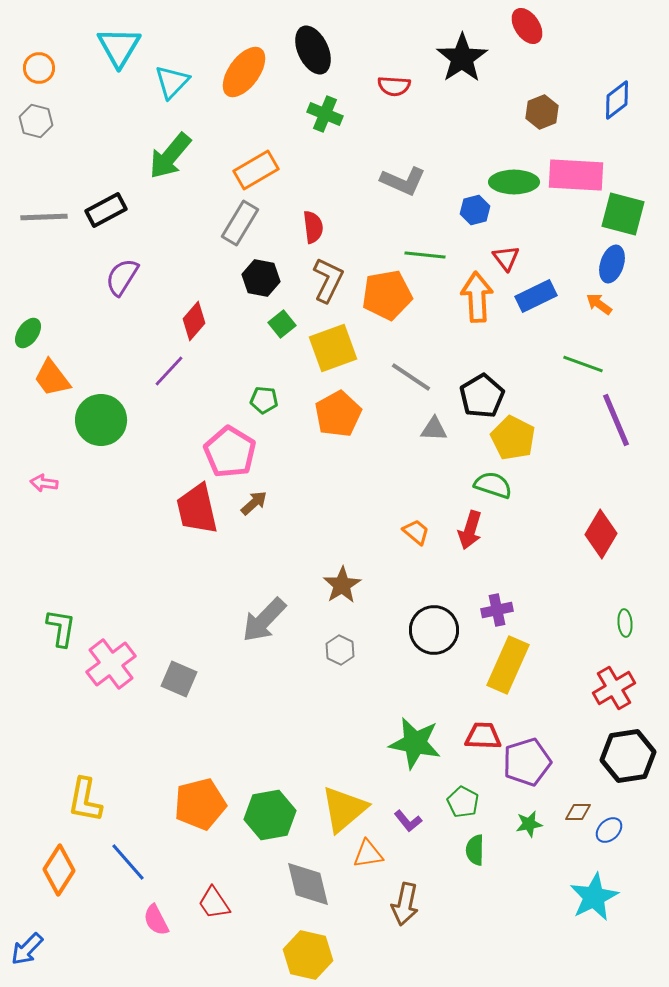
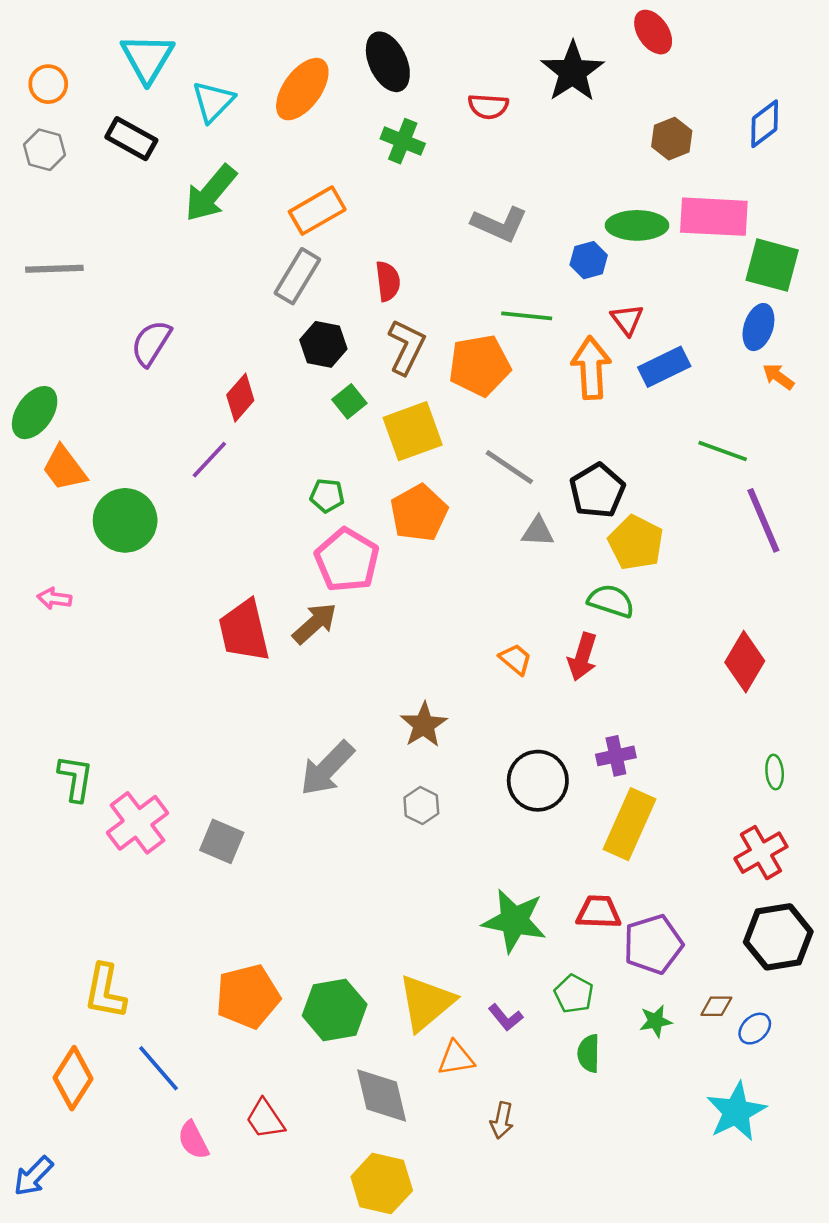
black rectangle: (106, 210) -> (131, 139), moved, turned 57
orange arrow: (599, 304) -> (778, 377), moved
green ellipse: (28, 333) -> (35, 413), size x1.4
pink pentagon: (230, 452) -> (347, 560), moved
brown arrow: (254, 503) -> (315, 623), size x1.4
brown arrow: (405, 904) -> (502, 1120), size x0.7

